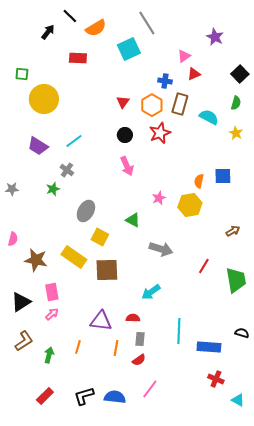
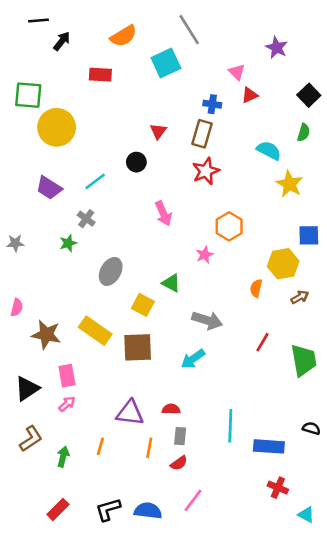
black line: (70, 16) -> (39, 21), moved, turned -49
pink triangle: (184, 56) -> (237, 72), turned -40
green square: (22, 74) -> (28, 95), size x1.6
brown rectangle: (180, 104) -> (202, 134), moved
orange hexagon: (152, 105) -> (229, 226), moved
yellow star: (236, 133) -> (289, 184), moved, size x1.5
black circle: (125, 135) -> (136, 162), moved
blue square: (223, 176) -> (309, 235), moved
orange semicircle: (199, 181) -> (256, 288), moved
yellow hexagon: (190, 205) -> (283, 264), moved
yellow square: (100, 237) -> (143, 305), moved
cyan arrow: (151, 292) -> (193, 359), moved

